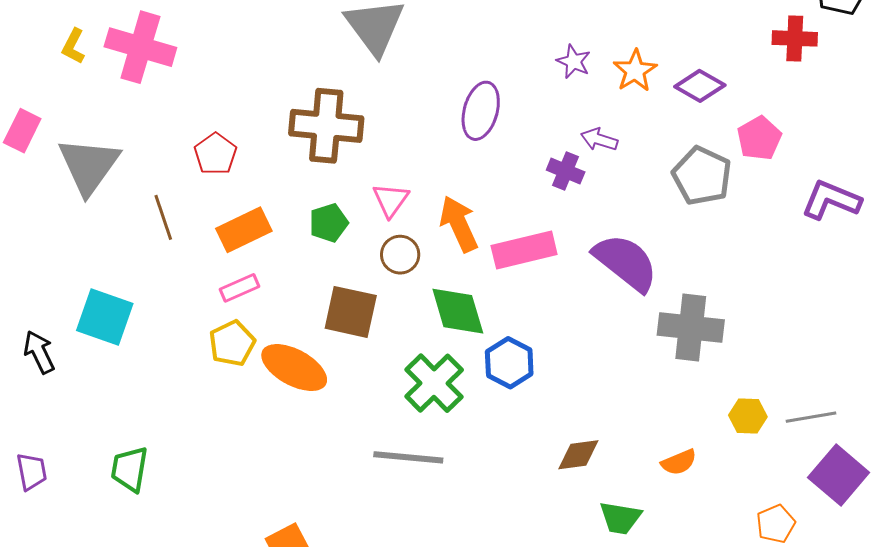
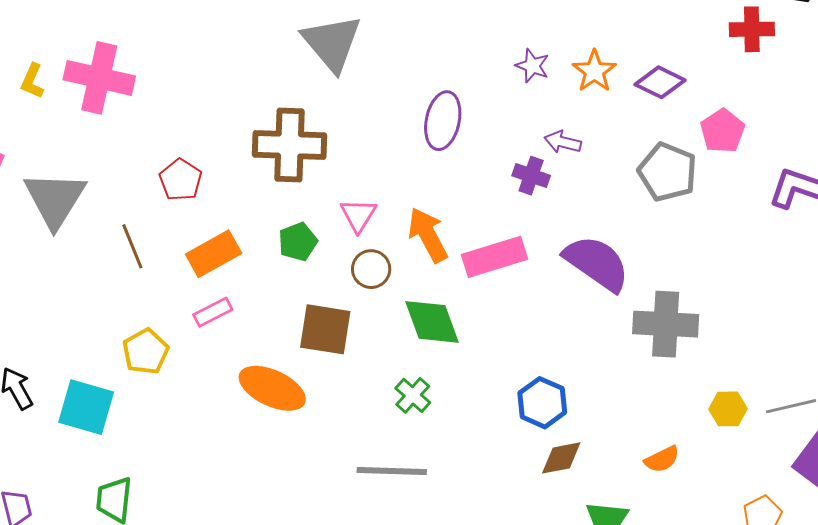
cyan square: (105, 317) -> (86, 407), moved
yellow pentagon: (232, 343) -> (146, 352), moved
blue hexagon: (509, 363) -> (542, 403), moved
green cross: (434, 383) -> (413, 395), size x0.6

